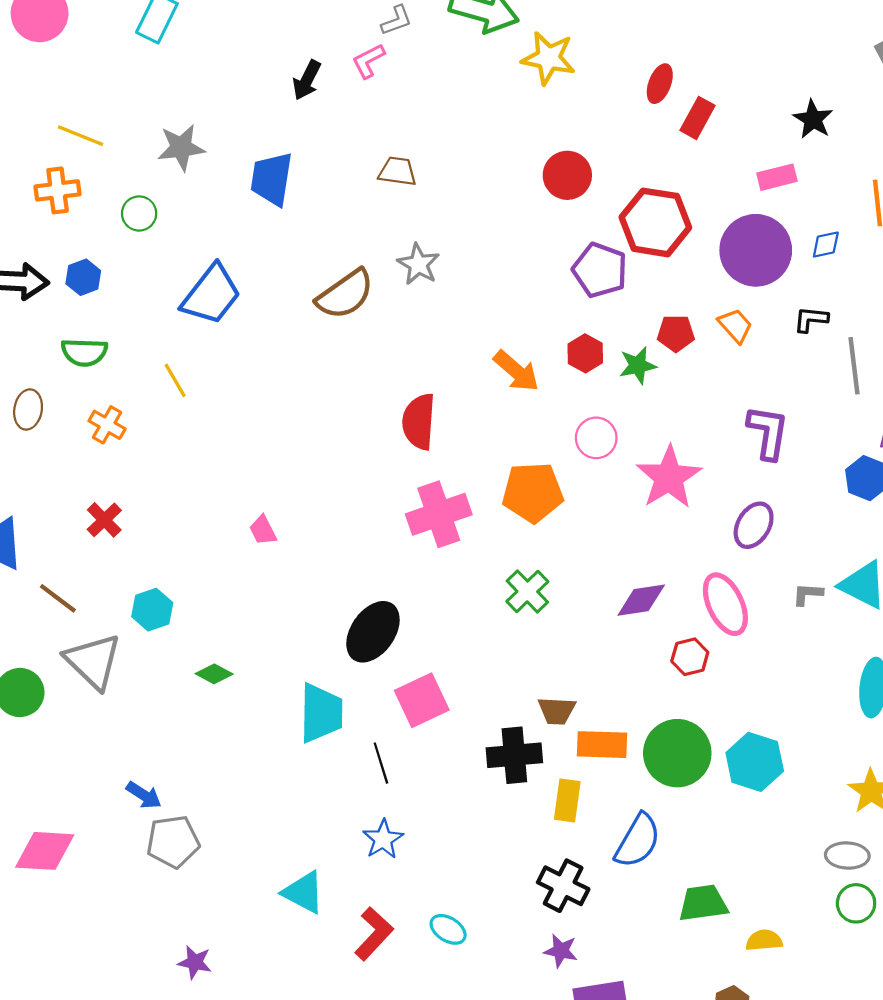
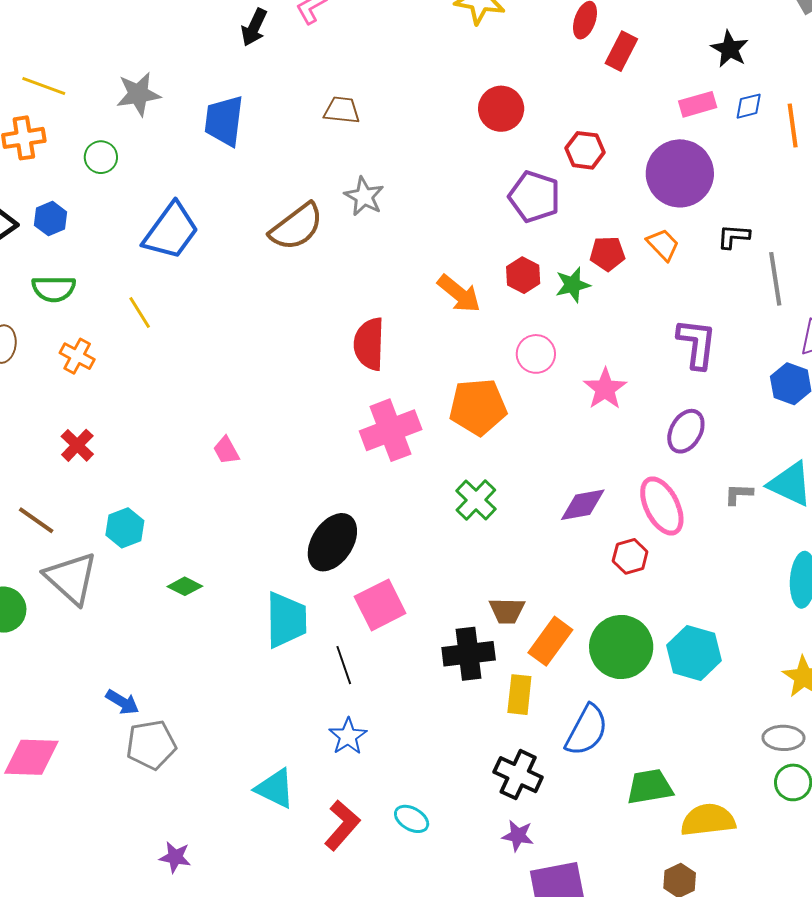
red hexagon: (655, 222) -> (585, 150), size x0.6
blue diamond: (826, 245) -> (749, 106), moved
pink star: (669, 477) -> (605, 389), size x0.7
orange rectangle: (602, 745) -> (550, 641), turned -54
yellow semicircle: (764, 940) -> (708, 820), size x1.6

